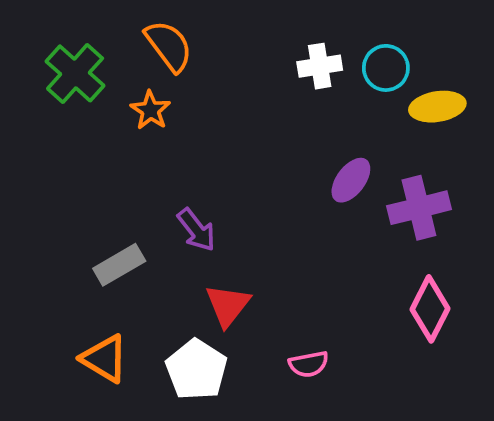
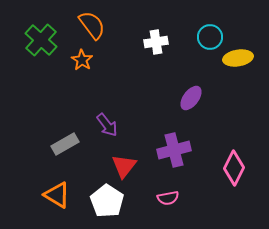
white cross: (320, 66) -> (156, 42), moved
purple cross: (419, 208) -> (174, 150), moved

